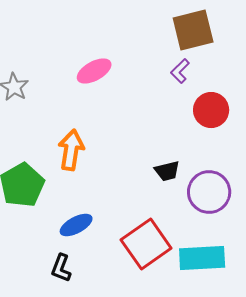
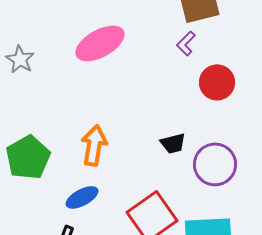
pink ellipse: (94, 71) -> (100, 43), size x1.4
orange arrow: (71, 150) -> (94, 145), moved

